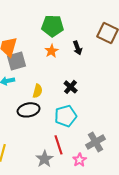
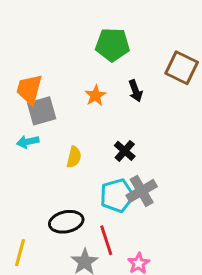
green pentagon: (53, 26) -> (112, 45), moved
black ellipse: (29, 110) -> (66, 222), moved
gray cross: (96, 142) -> (142, 191), moved

